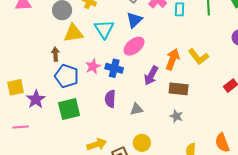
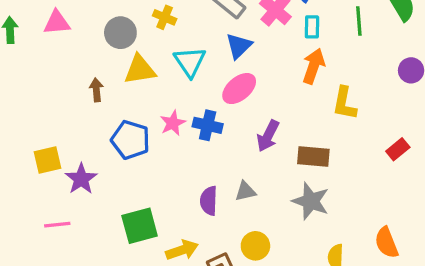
brown arrow: (55, 54) -> (96, 90), moved
yellow L-shape: (198, 57) -> (344, 103), turned 50
orange arrow: (173, 59) -> (314, 66), moved
purple semicircle: (110, 99) -> (209, 201), moved
green square: (69, 109) -> (140, 226), moved
gray star: (176, 116) -> (311, 201), size x1.6

